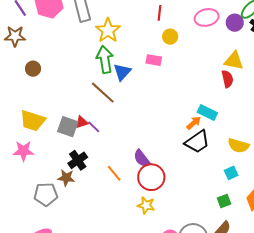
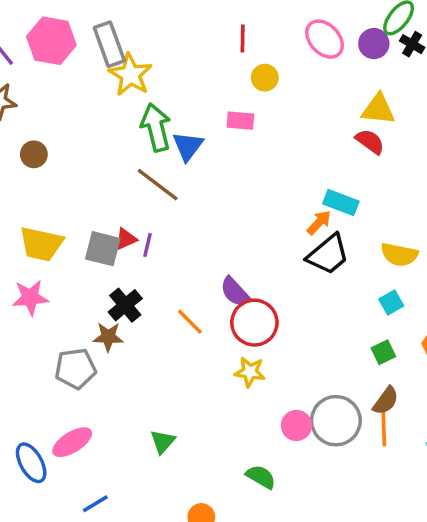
pink ellipse: (207, 17) -> (325, 39), turned 65
yellow star: (108, 30) -> (130, 75), moved
red semicircle: (227, 79) -> (370, 141), turned -36
purple line: (94, 127) -> (148, 245), turned 64

